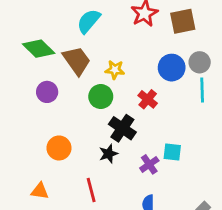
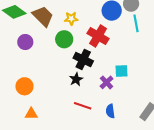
red cross: (148, 99) -> (98, 36), size x1.5
orange circle: (59, 148) -> (24, 86), moved
red line: (91, 190) -> (83, 106), moved, turned -48

